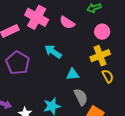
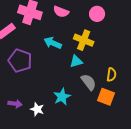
yellow cross: (100, 56) -> (84, 40), moved, turned -36
yellow semicircle: (108, 76) -> (111, 75), moved, turned 48

